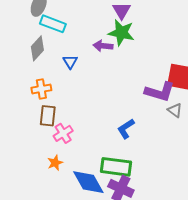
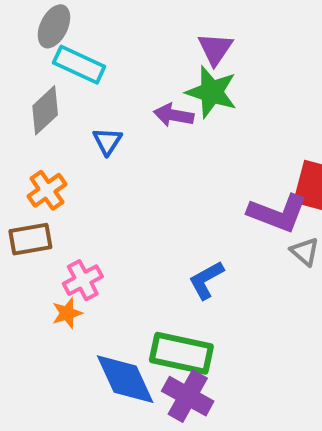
orange cross: (41, 89) -> (47, 190), turned -30
brown rectangle: (48, 116) -> (30, 239), moved, turned 70
orange star: (55, 163) -> (67, 313), moved

